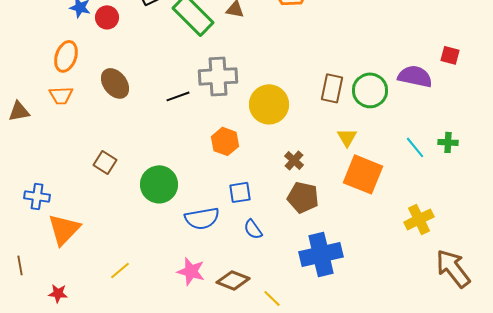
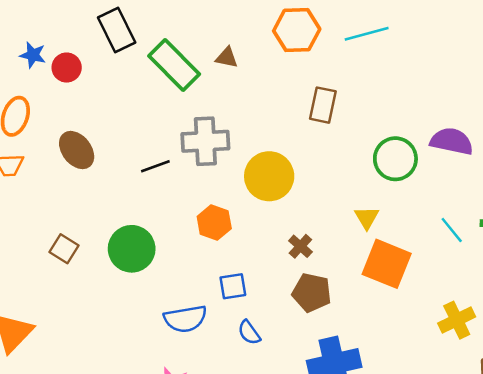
brown rectangle: (332, 88) -> (323, 105), moved
green circle: (159, 184) -> (132, 249), moved

